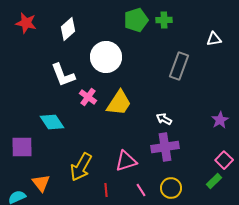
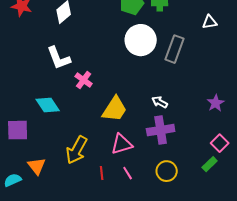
white circle: (106, 57) -> (141, 40), moved
yellow trapezoid: (119, 103) -> (115, 109), moved
pink line: (141, 190) -> (128, 173), moved

